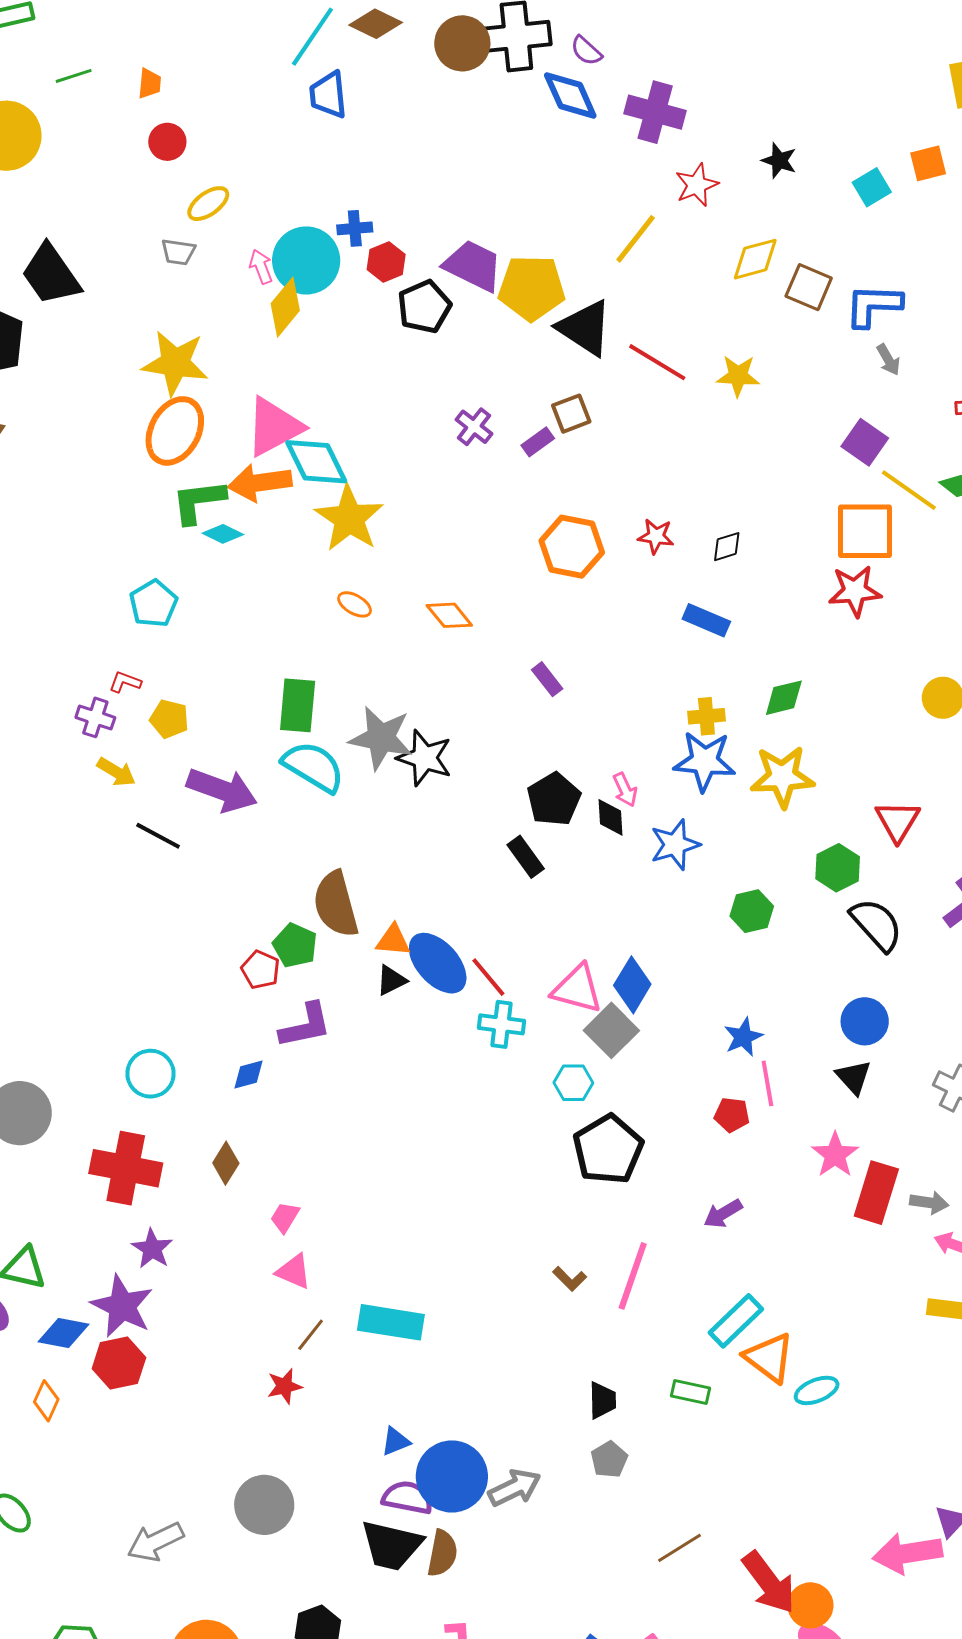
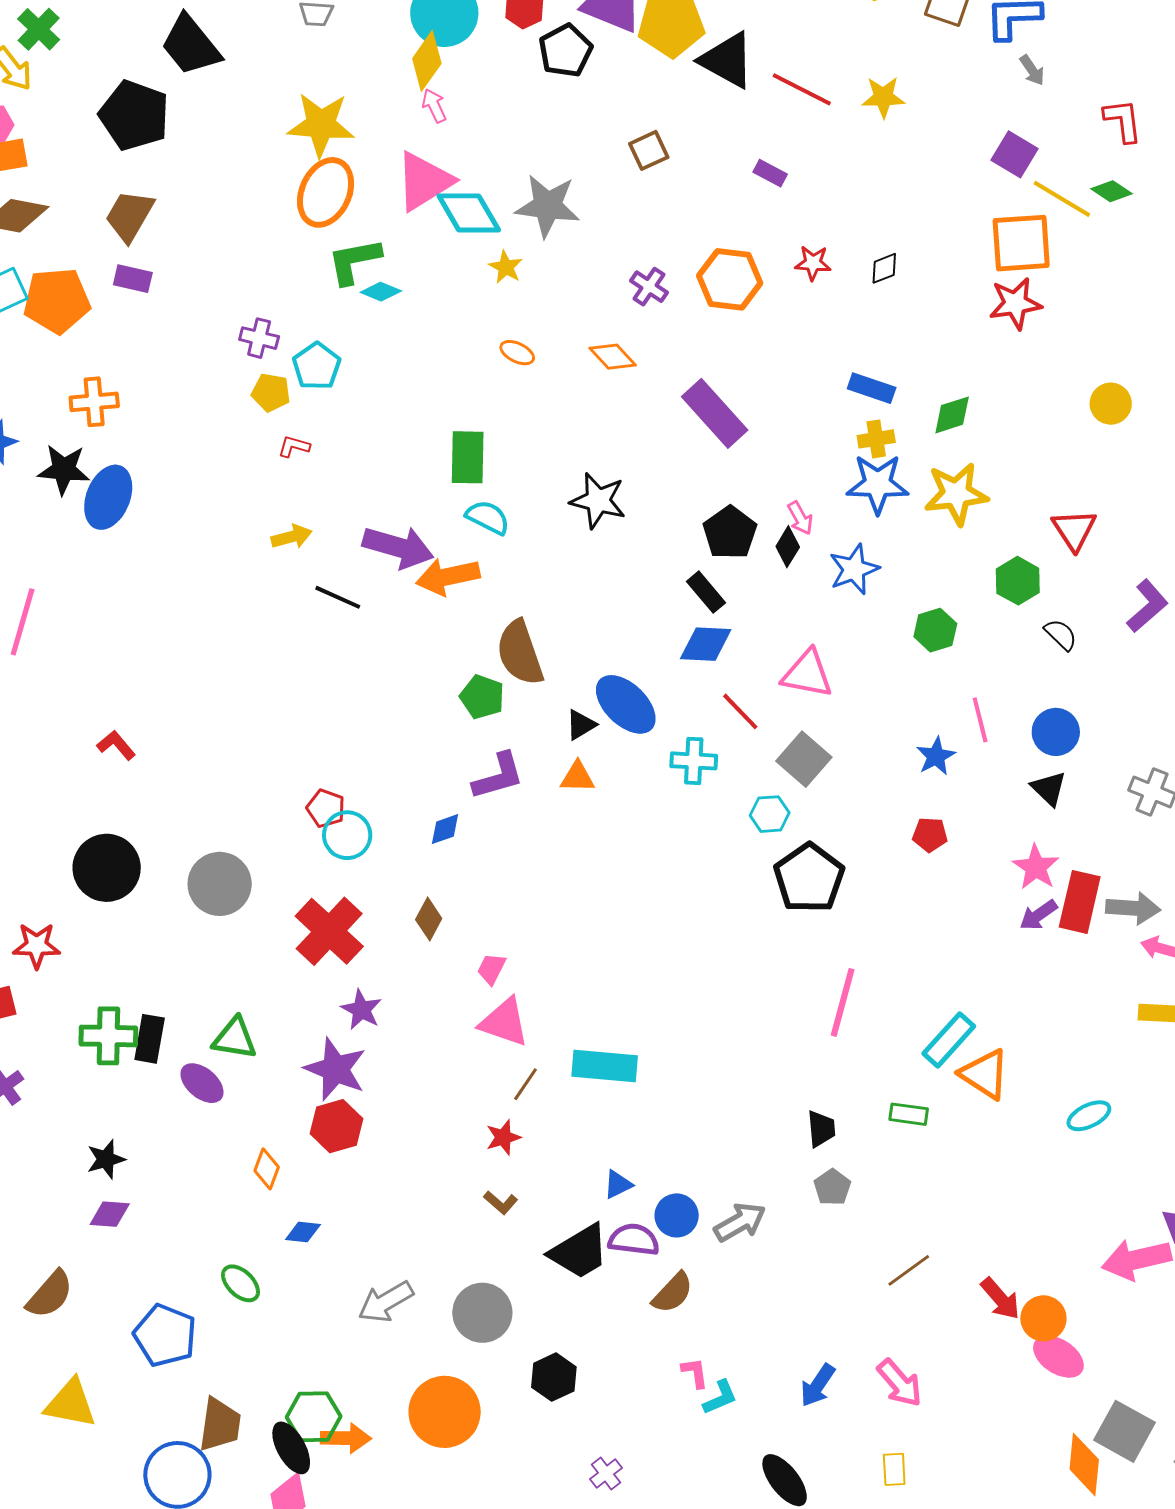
pink arrow: (261, 267) -> (434, 106), moved
brown square: (571, 414) -> (649, 150), moved
purple cross: (474, 427) -> (649, 287), moved
purple rectangle: (538, 442) -> (770, 173), moved, turned 68
orange arrow: (260, 483) -> (448, 577), moved
yellow star: (349, 518) -> (506, 267), size x0.5
blue rectangle: (706, 620) -> (872, 388), moved
purple rectangle: (547, 679) -> (715, 413), size x2.0
purple cross: (95, 717) -> (259, 338), moved
yellow pentagon: (169, 719) -> (271, 393), moved
gray star: (381, 738) -> (548, 206), moved
cyan semicircle: (313, 767) -> (488, 517), size x0.7
yellow arrow: (116, 772) -> (292, 537), turned -42
black diamond: (611, 817) -> (788, 547), turned 39
black semicircle: (876, 925) -> (1061, 635), size x0.6
orange triangle: (393, 940) -> (577, 777), moved
red pentagon: (261, 970) -> (326, 808), moved
red line: (488, 977) -> (740, 711), moved
blue diamond: (632, 985) -> (706, 644), moved, turned 66
pink triangle: (577, 989) -> (807, 674), moved
pink line: (767, 1083) -> (980, 720), moved
red cross: (126, 1168) -> (329, 931), turned 36
gray arrow: (929, 1203) -> (1133, 908), size x1.4
purple arrow: (723, 1214) -> (1038, 915), moved
pink triangle: (294, 1271) -> (504, 1022), size x1.4
brown L-shape: (570, 1279) -> (501, 1203), moved
blue diamond: (64, 1333) -> (303, 1232), moved, size x0.7
cyan ellipse: (817, 1390) -> (1089, 1116), moved
blue circle: (452, 1476) -> (677, 1215), size x0.6
gray circle: (264, 1505) -> (482, 1313), moved
black trapezoid: (391, 1545) -> (579, 1252), moved, turned -40
brown semicircle: (442, 1553) -> (673, 1293), turned 36
red arrow: (769, 1583) -> (1000, 1299), size x0.7

